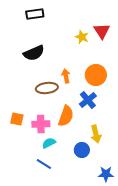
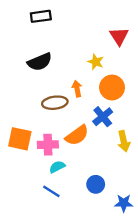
yellow star: (82, 37) -> (96, 62), moved
orange semicircle: (66, 116) -> (77, 135), turned 35
orange square: (17, 119) -> (20, 139), size x1.5
yellow arrow: (96, 134) -> (124, 141), moved
blue circle: (82, 150) -> (96, 184), moved

